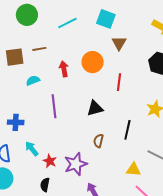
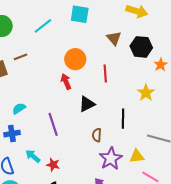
brown triangle: (119, 43) -> (114, 38), moved
red arrow: (64, 69) -> (66, 81), moved
cyan semicircle: (33, 81) -> (19, 108), moved
purple line: (54, 106) -> (53, 124), moved
purple star: (76, 164) -> (111, 159), moved

